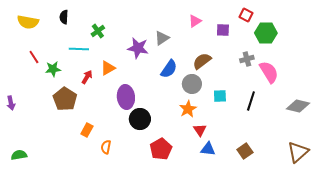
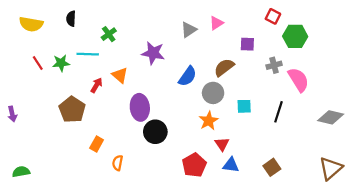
purple square: (223, 30) -> (247, 44), moved
gray triangle: (162, 38) -> (189, 30), moved
orange triangle: (108, 68) -> (120, 75), turned -49
green star: (53, 69) -> (61, 63), moved
red pentagon: (161, 149) -> (194, 165), moved

